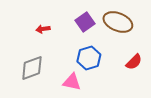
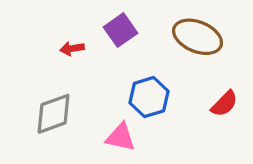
purple square: (85, 22) -> (121, 30), moved

